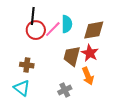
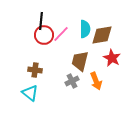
cyan semicircle: (67, 24) -> (85, 29), moved
red star: (90, 53) -> (112, 58), moved
gray cross: (65, 90) -> (72, 81), moved

